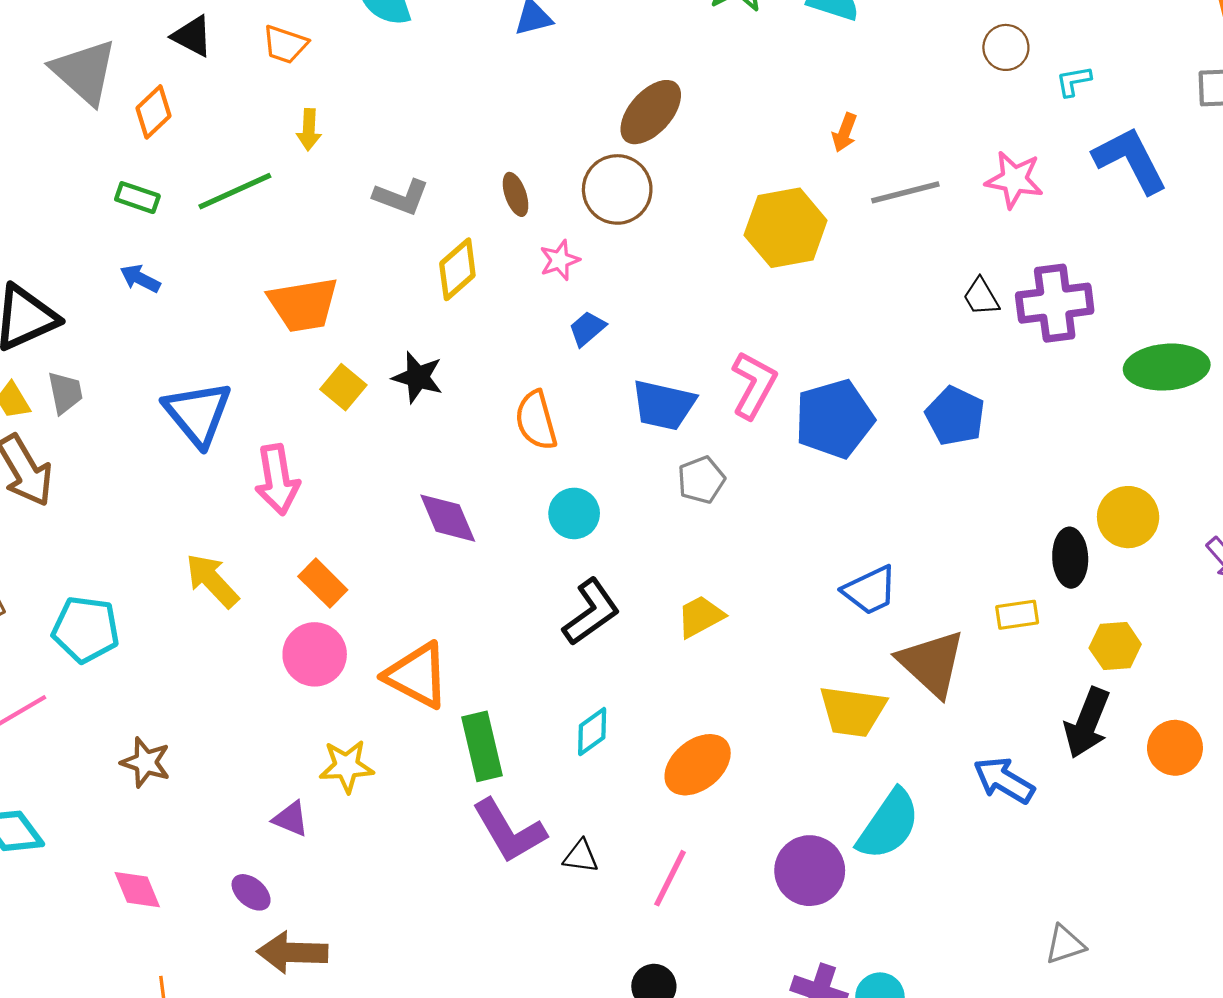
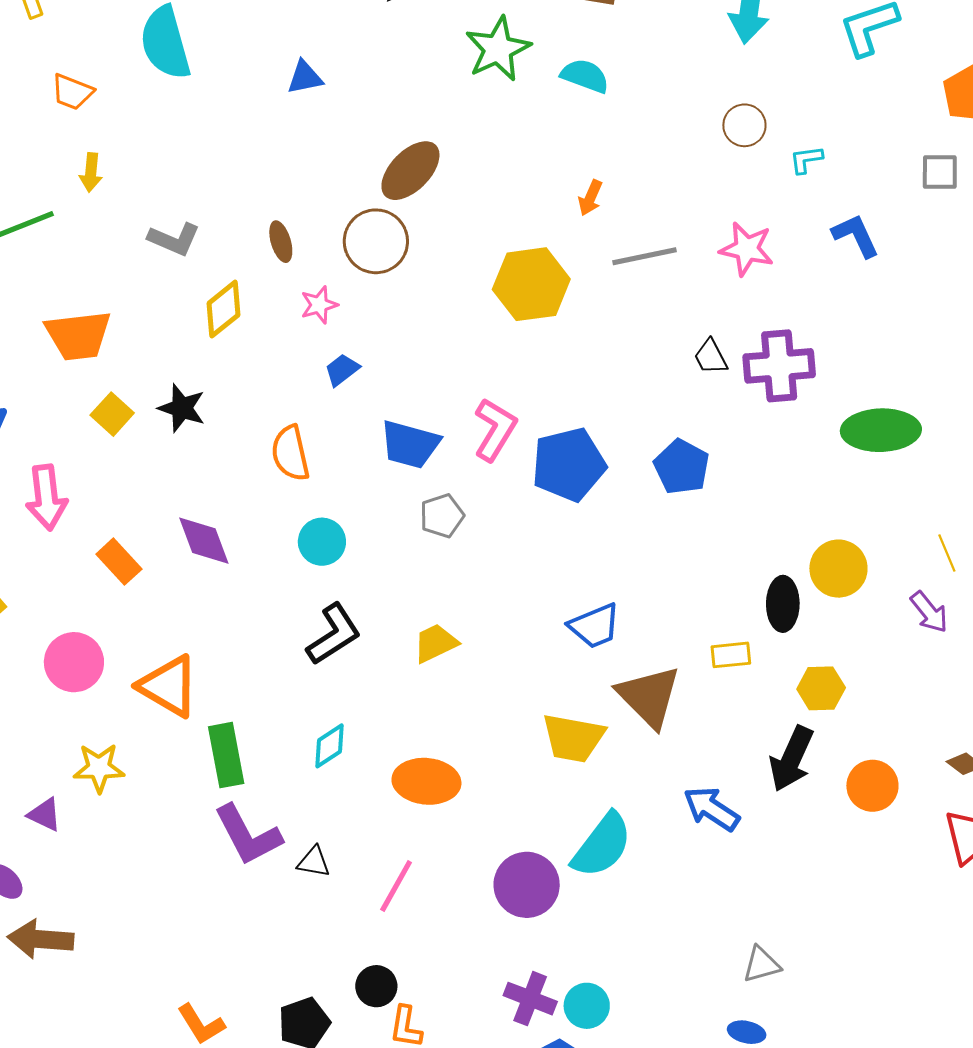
blue L-shape: (1130, 160) -> (856, 236), size x0.7
orange rectangle: (323, 583) -> (119, 562), moved
orange ellipse: (698, 765) -> (426, 781), turned 42

